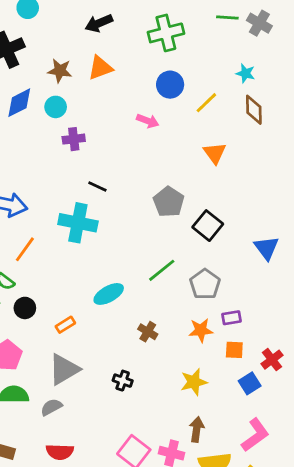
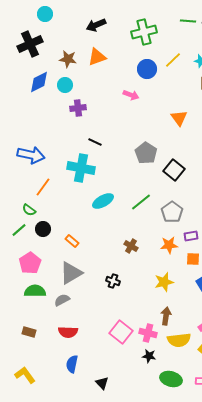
yellow line: (206, 103) -> (173, 60), moved
cyan ellipse: (109, 294) -> (103, 201), moved
orange rectangle: (65, 325) -> (72, 241), turned 72

